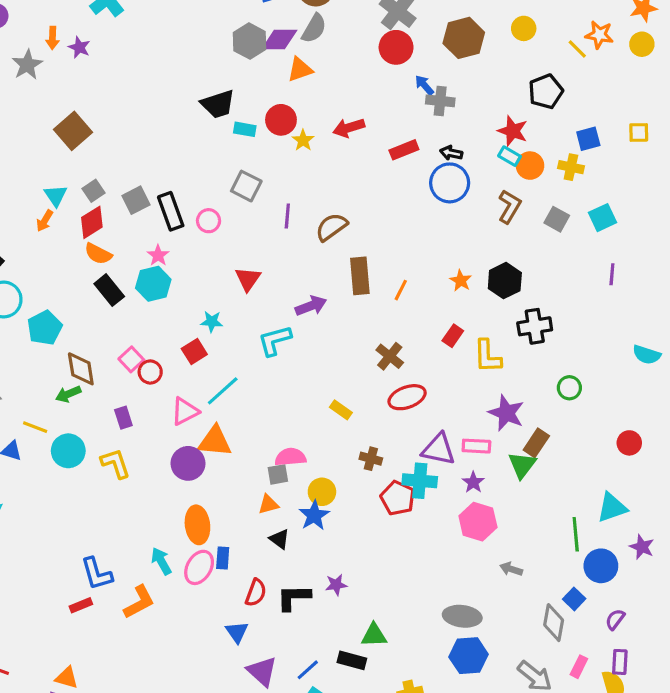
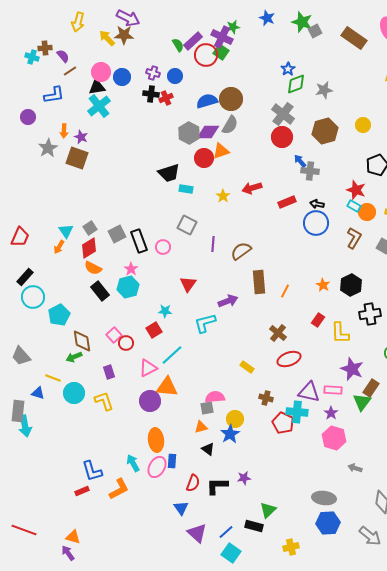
red circle: (281, 120) -> (204, 158), moved
brown square: (73, 131) -> (77, 158), moved, turned -30
green triangle: (374, 635) -> (268, 510), turned -42

